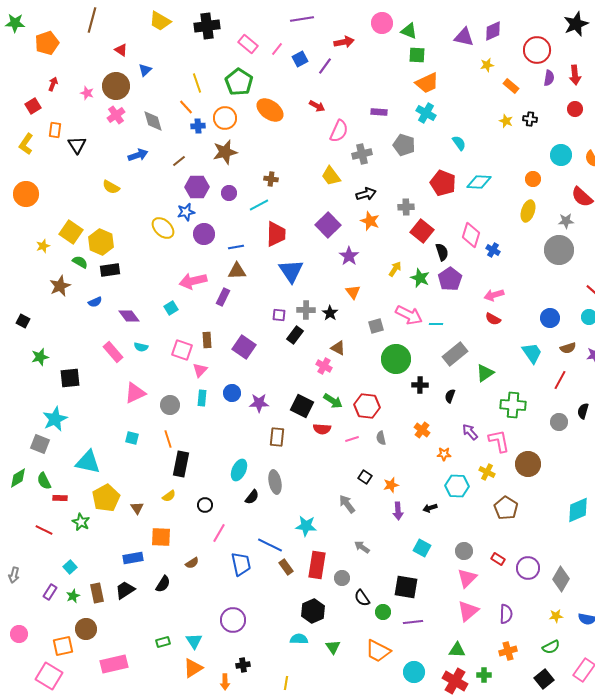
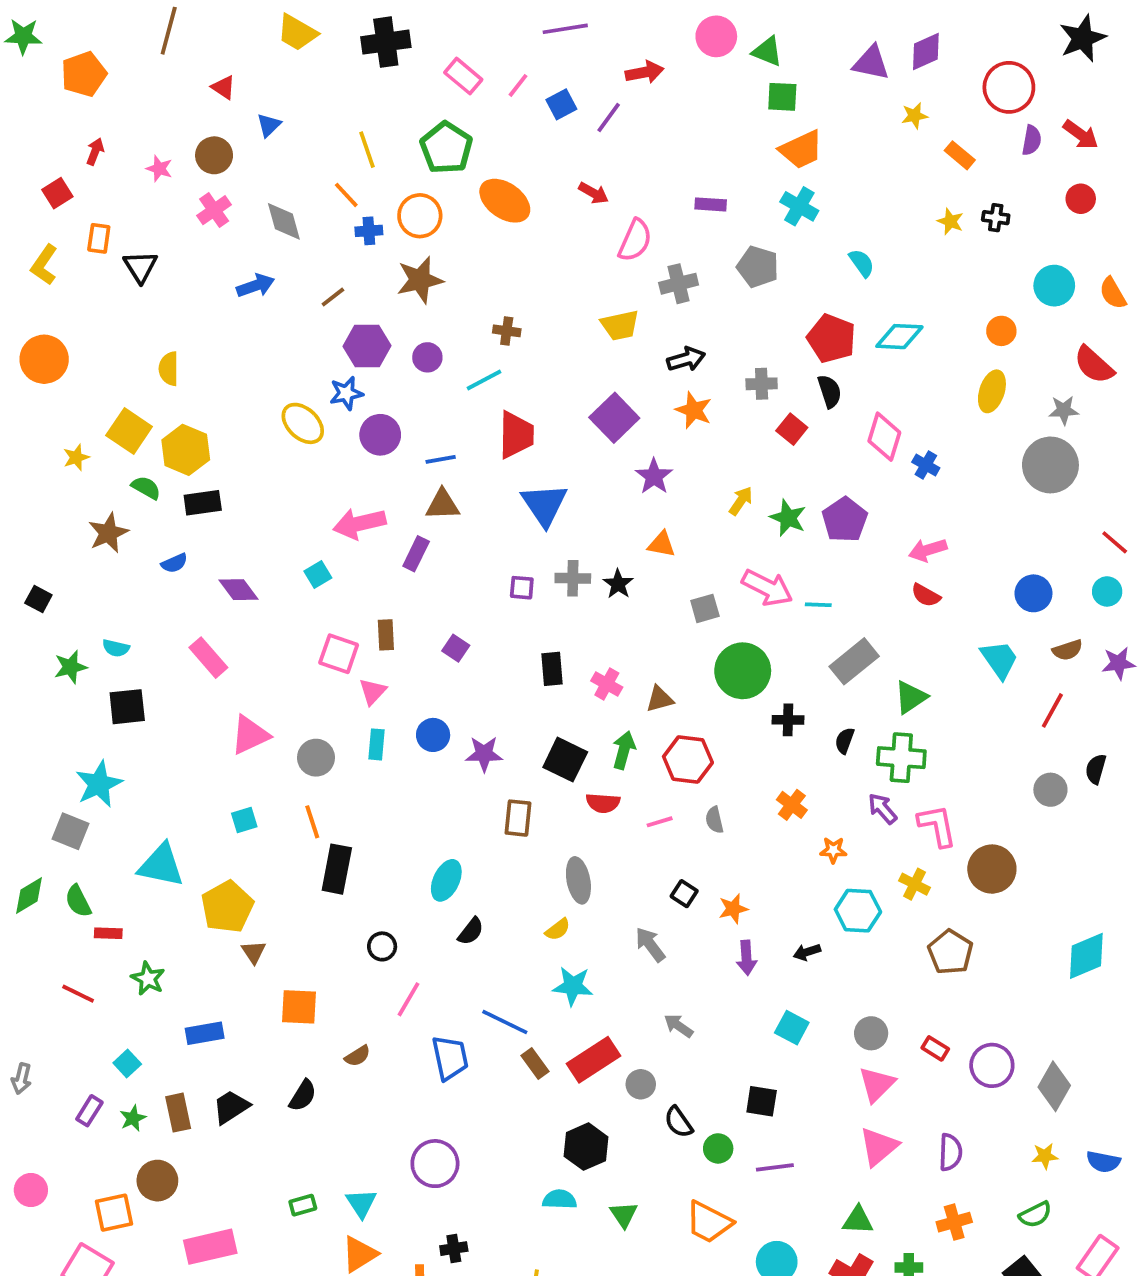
red arrow: (575, 75) -> (1081, 135), turned -48
brown circle: (116, 86) -> (214, 155), size x0.7
yellow trapezoid: (331, 176) -> (620, 325), turned -65
yellow semicircle: (111, 187) -> (169, 369), moved, turned 60
red square: (422, 231) -> (792, 429), size x0.7
black semicircle: (442, 252) -> (830, 391), moved
orange triangle: (353, 292) -> (662, 544), turned -42
black rectangle: (295, 335) -> (552, 669), moved, turned -42
cyan semicircle: (141, 347) -> (116, 648), moved
purple square: (244, 347) -> (456, 648), size x0.6
brown triangle: (338, 348) -> (660, 699), moved, turned -42
green arrow: (333, 401) -> (624, 750), turned -108
green cross: (513, 405) -> (901, 758), moved
cyan square: (132, 438) -> (244, 820), turned -32
gray ellipse: (275, 482) -> (578, 880), moved
yellow semicircle: (169, 496) -> (558, 929), moved
yellow pentagon: (106, 498) -> (227, 907), moved
blue rectangle: (133, 558) -> (205, 1033), moved
red rectangle: (317, 565) -> (594, 1060), turned 48
black square: (406, 587) -> (762, 1101), size x0.7

